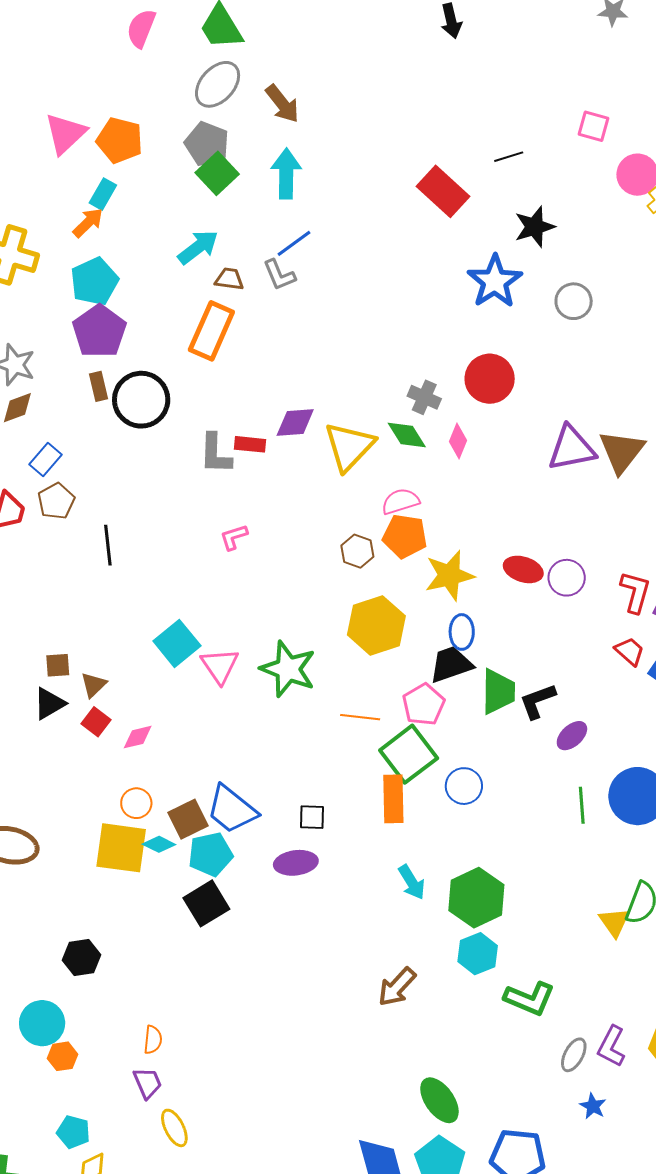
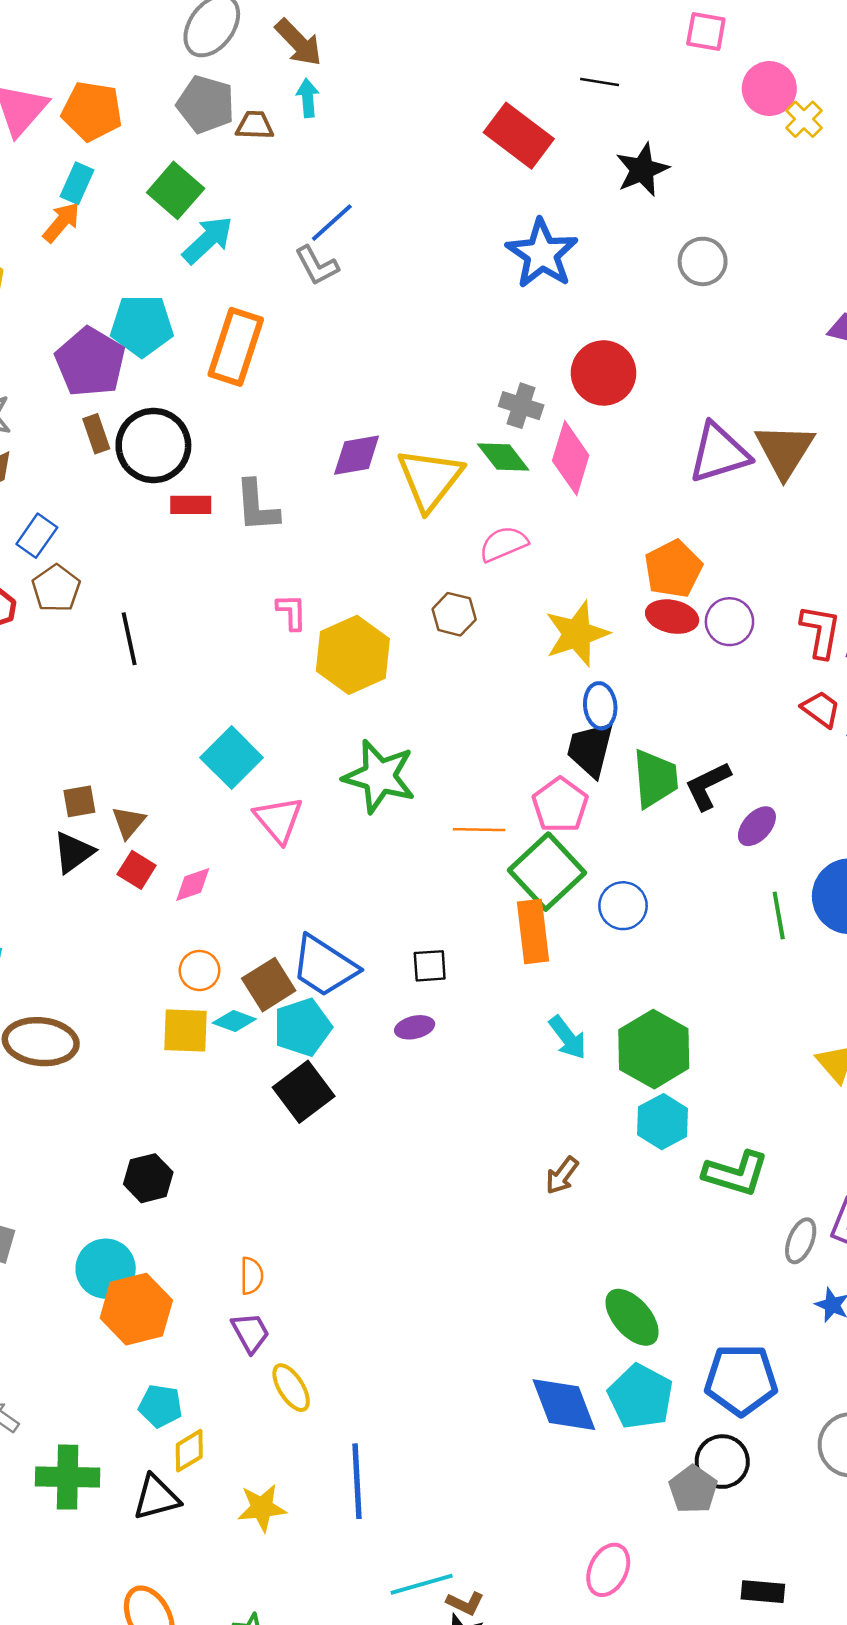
black line: (509, 157) -> (600, 82), turned 32
green square: (217, 173) -> (176, 190), moved
cyan arrow: (286, 174) -> (308, 98), moved, size x0.6
brown trapezoid: (229, 279) -> (255, 125), moved
cyan pentagon: (94, 281) -> (142, 326), moved, turned 30
blue star: (495, 281) -> (542, 254), moved
pink diamond: (458, 441) -> (571, 458), size x1.6
red rectangle: (250, 444) -> (191, 505), moved
orange pentagon: (405, 536) -> (673, 569), moved, turned -30
pink L-shape: (234, 537) -> (292, 612), turned 112
yellow hexagon: (376, 625) -> (353, 655), moved
black trapezoid: (451, 664) -> (590, 749), turned -51
pink triangle: (220, 666) -> (279, 820), moved
yellow square: (121, 848) -> (186, 1030), size x0.7
purple ellipse: (296, 863) -> (415, 1027), size x0.7
brown arrow: (397, 987) -> (562, 1175), size x0.7
orange hexagon: (62, 1056) -> (136, 1309), size x1.8

